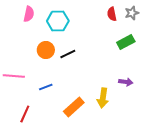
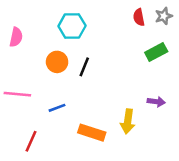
pink semicircle: (29, 14) -> (16, 37), moved
black line: (68, 54) -> (84, 67), turned -42
orange rectangle: (74, 107) -> (92, 133), turned 60

